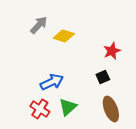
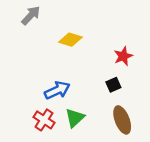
gray arrow: (39, 25) -> (31, 15), moved

